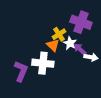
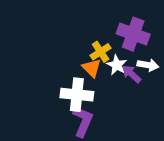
white arrow: (91, 57) -> (148, 65), moved
purple L-shape: (21, 71) -> (83, 121), moved

